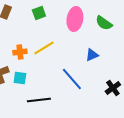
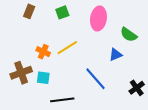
green semicircle: (104, 23) -> (129, 35), moved
orange cross: (20, 52) -> (43, 52), turned 32

